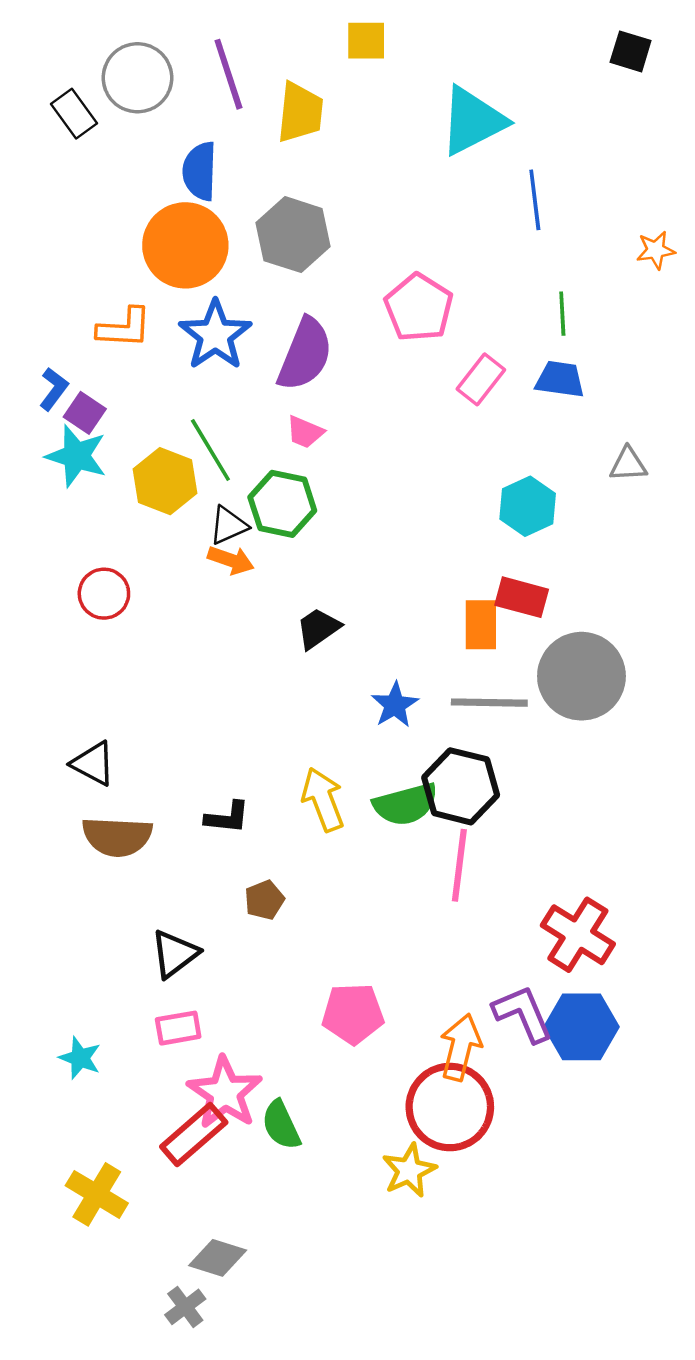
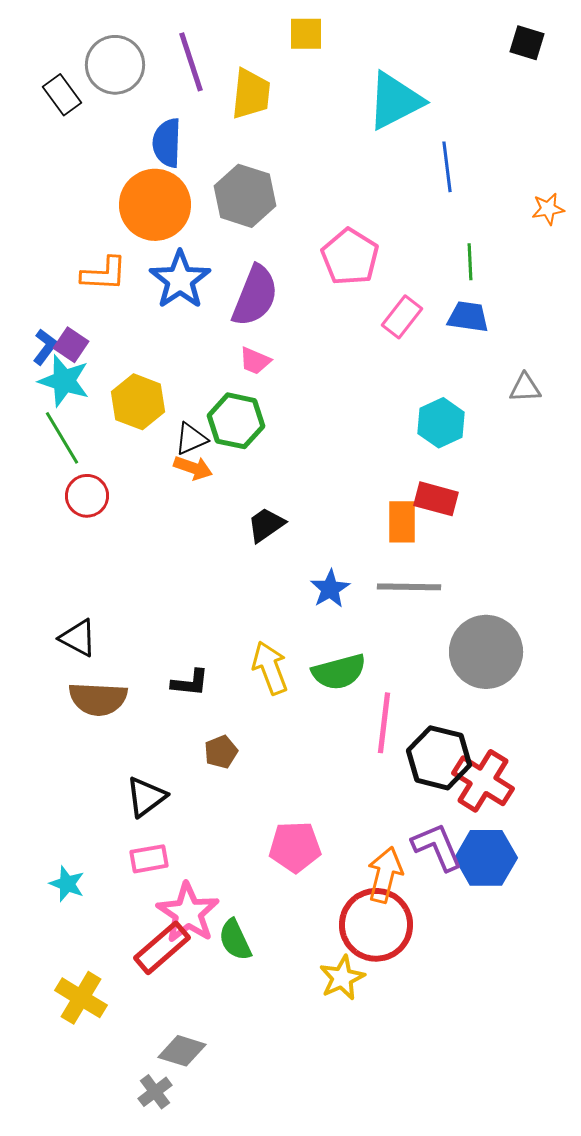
blue L-shape: (54, 389) -> (45, 347), moved
green line: (210, 450) -> (62, 438), moved
gray circle: (581, 676) -> (486, 652), moved
black hexagon: (461, 786) -> (439, 758), moved

